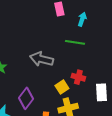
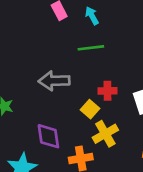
cyan arrow: (82, 19) -> (92, 16), turned -32
purple diamond: (26, 98) -> (48, 136), turned -30

